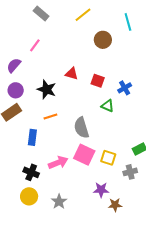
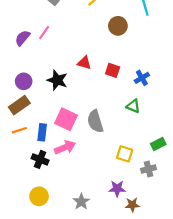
purple semicircle: (14, 65) -> (22, 38), moved
green triangle: (108, 106) -> (133, 106), moved
orange line: (50, 117) -> (19, 130), moved
pink square: (84, 155) -> (66, 119), moved
pink arrow: (58, 163) -> (65, 147), moved
black cross: (31, 172) -> (40, 159), moved
gray star: (59, 202) -> (81, 202), moved

